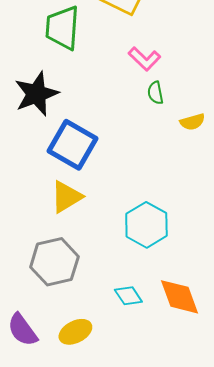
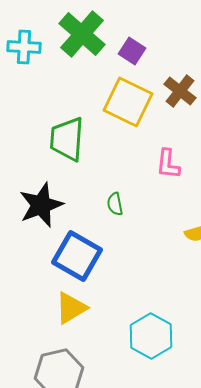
pink L-shape: (144, 59) -> (168, 164), moved, turned 52
green semicircle: (155, 93) -> (115, 204), moved

